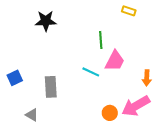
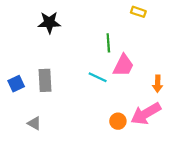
gray rectangle: (51, 87) -> (45, 80), moved

